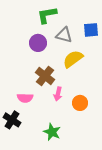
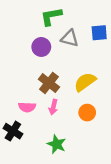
yellow semicircle: (73, 59) -> (85, 82), moved
pink arrow: (58, 94) -> (53, 107), moved

